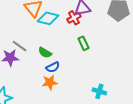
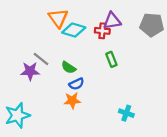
red cross: (74, 18) -> (102, 31), turned 32

